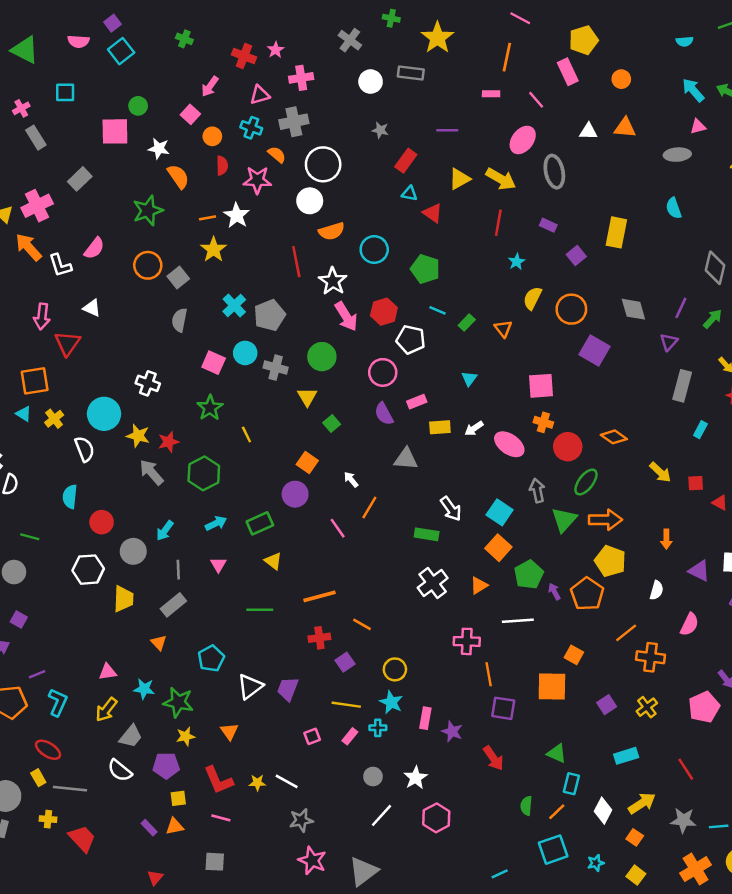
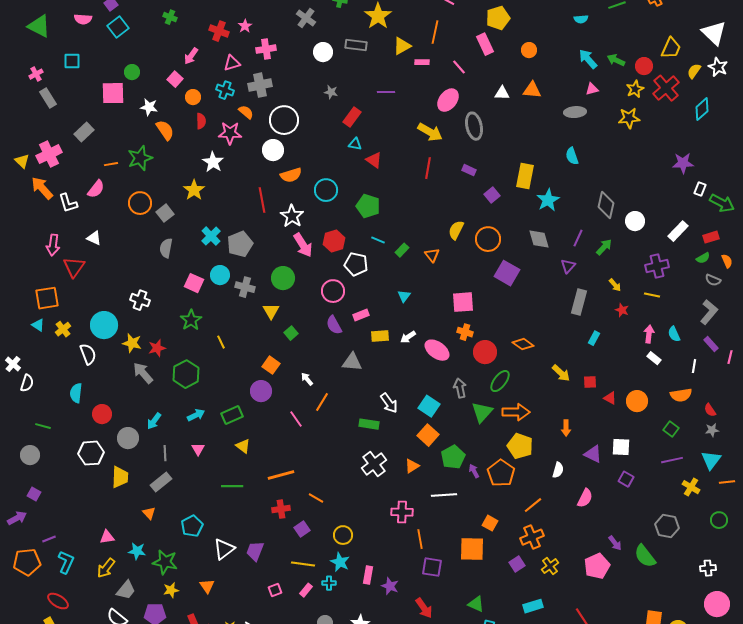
yellow triangle: (459, 179) -> (402, 46), moved
orange line: (207, 218) -> (111, 164), moved
cyan star: (517, 262) -> (548, 200), moved, size x1.6
orange cross: (650, 657) -> (532, 537), moved, turned -30

